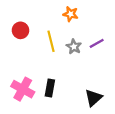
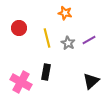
black rectangle: (50, 88) -> (46, 72), moved
black triangle: (93, 98) -> (91, 81), moved

